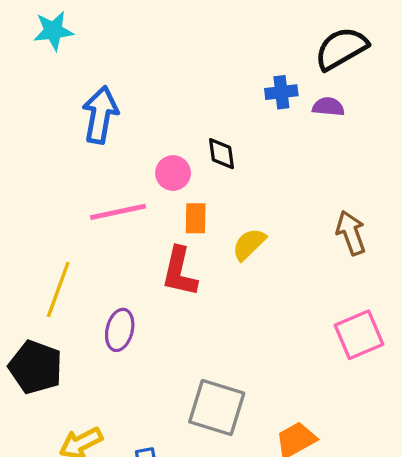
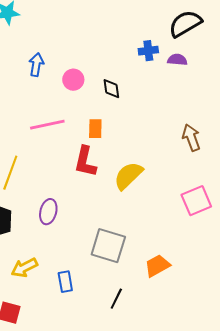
blue arrow: (100, 115) -> (36, 65), size x0.7
pink circle: (173, 173) -> (73, 80), moved
yellow semicircle: (249, 244) -> (128, 176), moved, size x1.4
purple ellipse: (120, 330) -> (48, 212), moved

